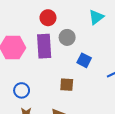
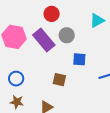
purple rectangle: (44, 46) -> (44, 40), turned -45
blue square: (84, 60) -> (79, 59), turned -32

